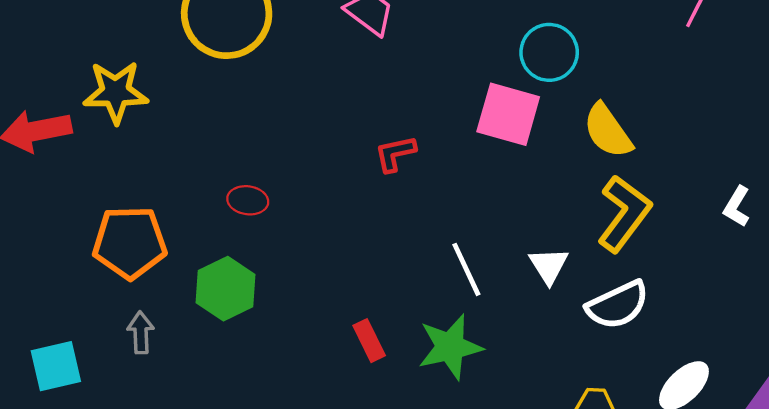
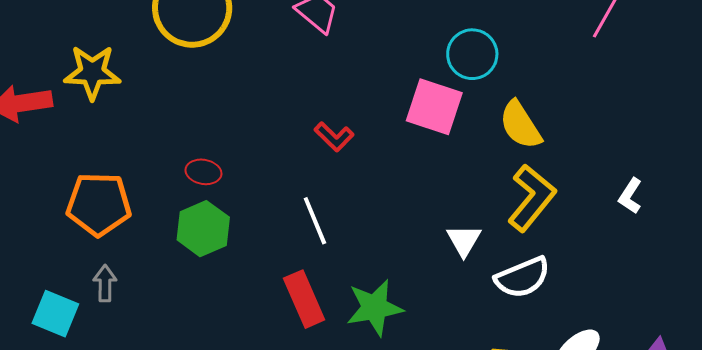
red L-shape: (395, 154) -> (334, 137), turned -126
white line: (466, 269) -> (315, 221), moved
green hexagon: (226, 289) -> (203, 229), moved
red rectangle: (369, 341) -> (304, 299), size x1.5
cyan square: (56, 366) -> (55, 314), moved, turned 33

